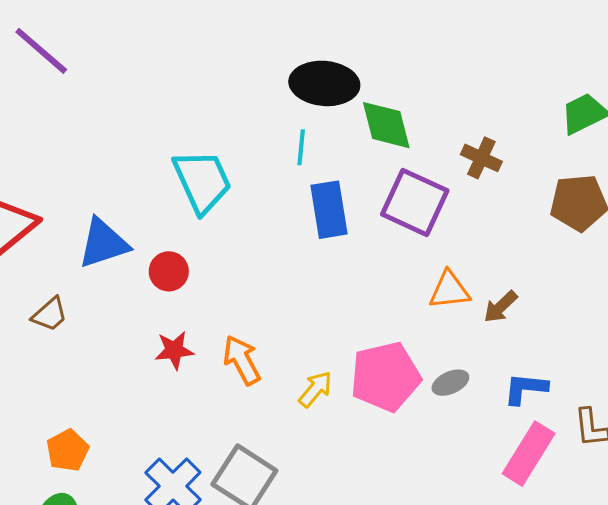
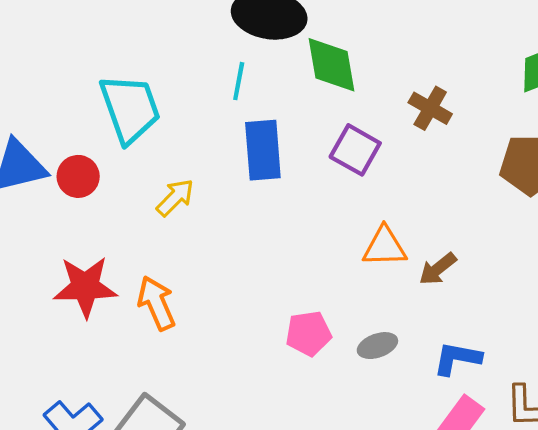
purple square: (415, 202) -> (355, 150), size x0.7
red circle: (169, 271) -> (78, 176), moved
red star: (174, 350) -> (85, 287), size x1.5
pink pentagon: (385, 377) -> (309, 333), size x0.6
yellow arrow: (315, 389) -> (175, 197), moved

